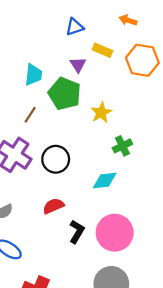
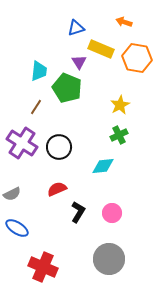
yellow rectangle: (102, 50) -> (101, 49), size x1.4
yellow star: (101, 113) -> (120, 105), moved
pink circle: (115, 233) -> (112, 213), size x0.6

